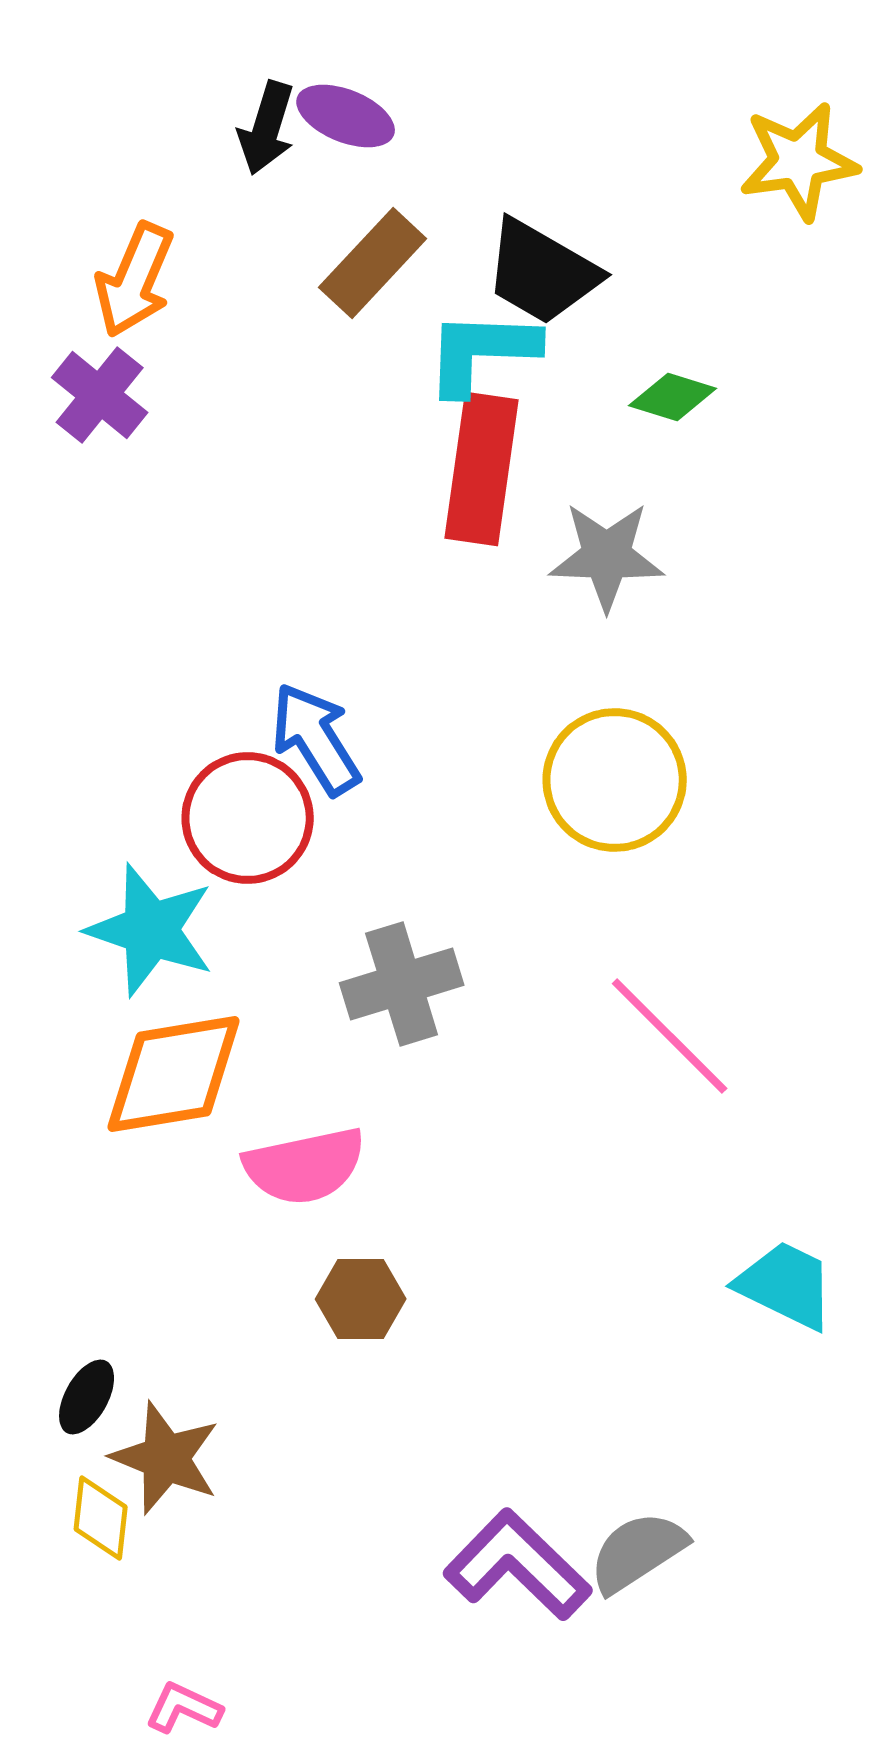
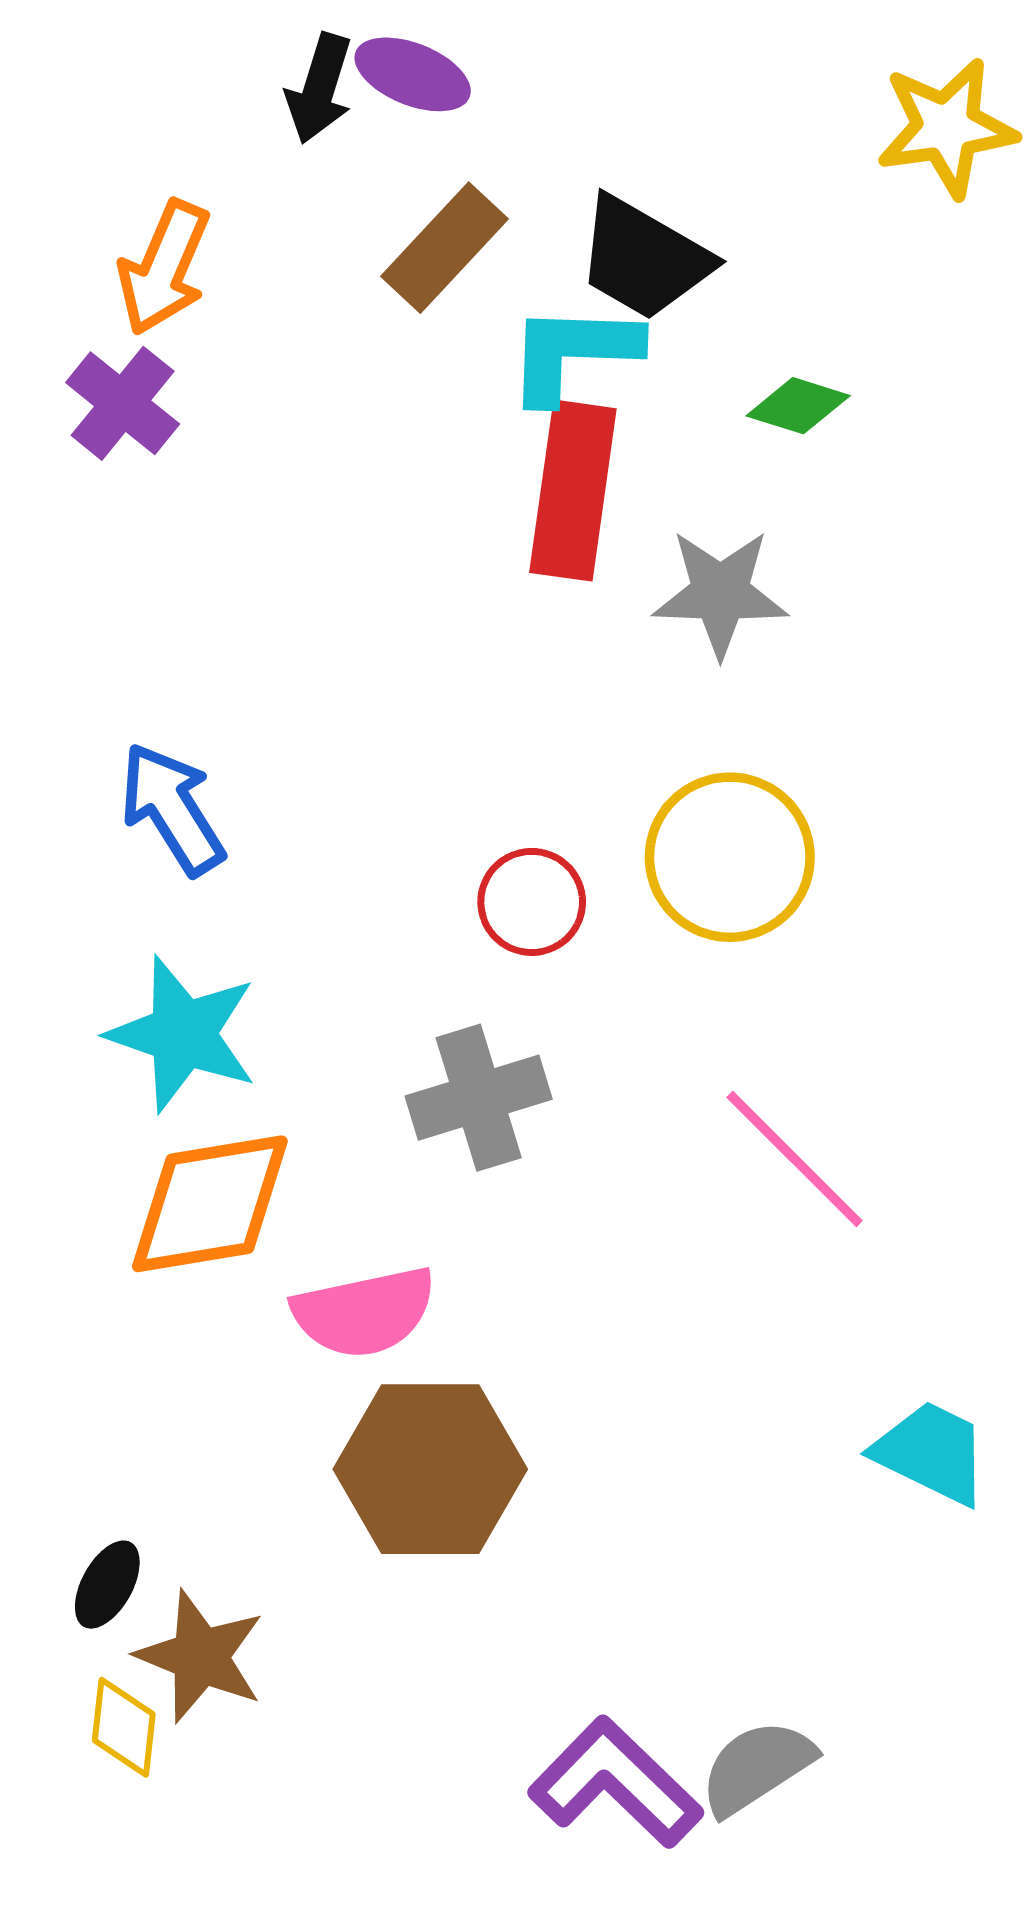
blue arrow: (316, 739) -> (172, 809), moved
red circle: (248, 818) -> (532, 902), moved, size x0.7
brown hexagon: (361, 1299) -> (430, 1469), size x1.8

